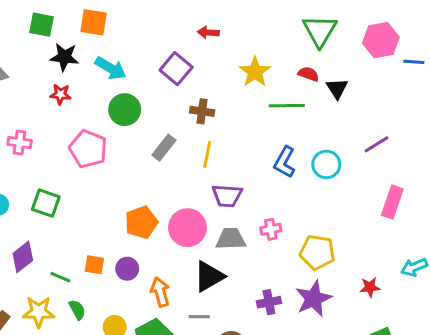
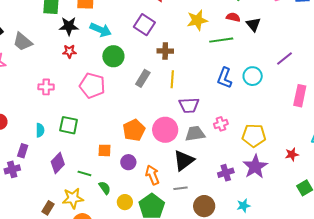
yellow star: (255, 72) -> (197, 20), turned 30
orange square: (94, 265) -> (104, 150), moved
green semicircle: (77, 310) -> (105, 188), moved

